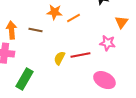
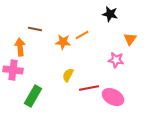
orange star: (54, 12) -> (63, 42), moved
brown line: (35, 30) -> (35, 29), moved
red line: (80, 55) -> (89, 88), moved

